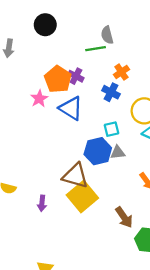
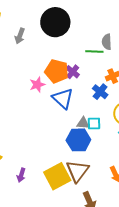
black circle: (45, 25) -> (55, 22), size x1.5
orange pentagon: (58, 79) -> (57, 71), turned -30
gray triangle: (118, 152) -> (83, 123), moved
brown triangle: (75, 176) -> (77, 171), moved, turned 40

